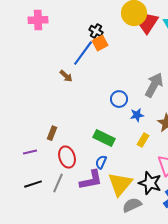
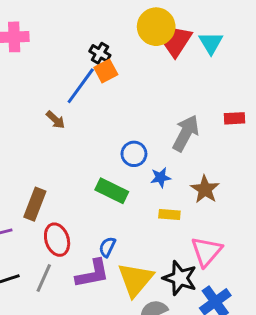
brown rectangle: (52, 133) -> (35, 204), size x1.5
green rectangle: (104, 138) -> (112, 191), moved
yellow rectangle: (143, 140) -> (169, 214), turned 64

